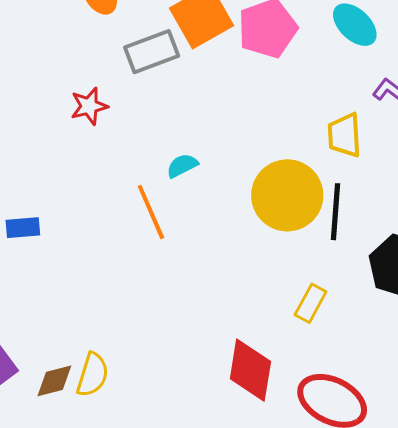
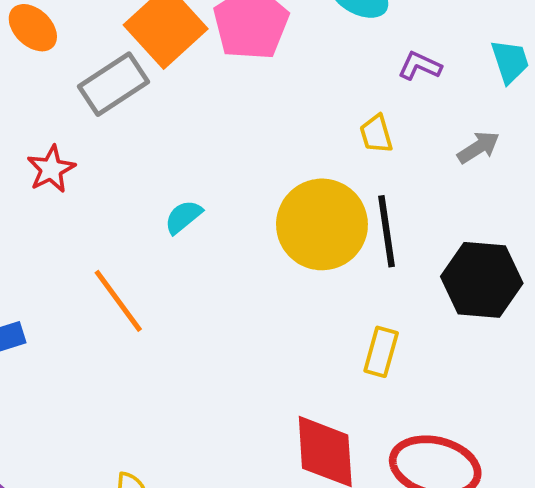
yellow trapezoid: (344, 135) -> (376, 134), size x0.7
orange line: (151, 212) -> (118, 301), moved

